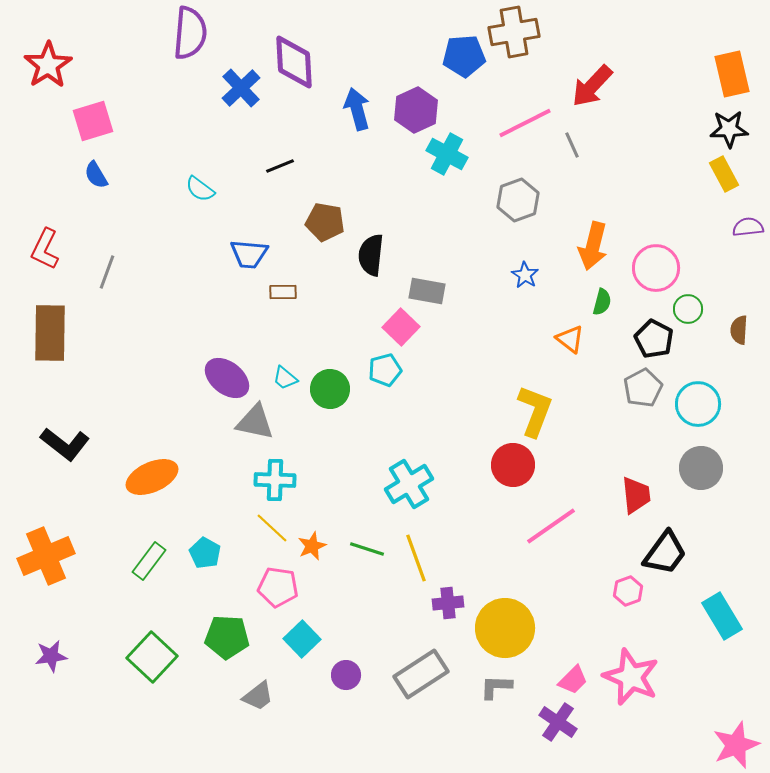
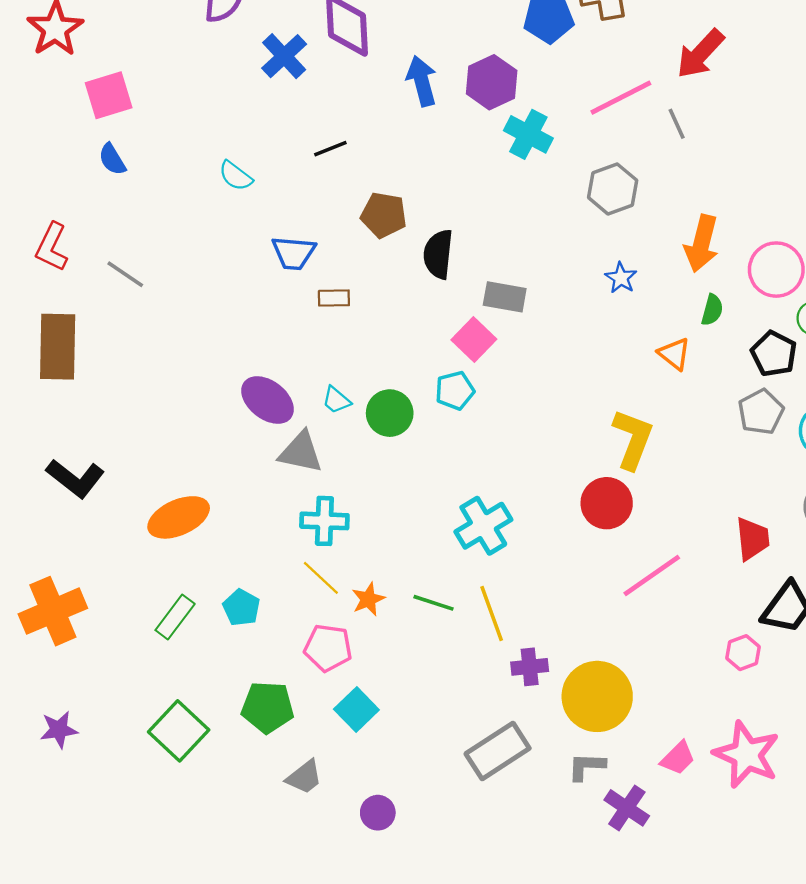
gray line: (107, 272) -> (125, 274), turned -76
purple circle: (346, 675) -> (378, 813), moved
purple cross: (558, 722) -> (627, 808), moved

